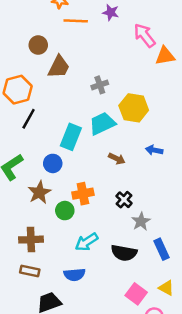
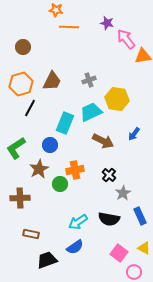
purple star: (111, 12) -> (107, 23), moved
brown circle: (38, 45) -> (23, 47), moved
brown trapezoid: (59, 67) -> (52, 81), moved
blue arrow: (154, 150) -> (134, 134), turned -64
brown arrow: (117, 159) -> (103, 141), size x1.5
brown cross: (31, 240) -> (20, 198), moved
cyan arrow: (87, 242) -> (78, 222), moved
blue semicircle: (74, 275) -> (75, 247), moved, turned -30

